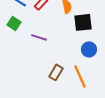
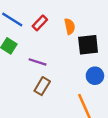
brown rectangle: (56, 72) -> (42, 86), moved

